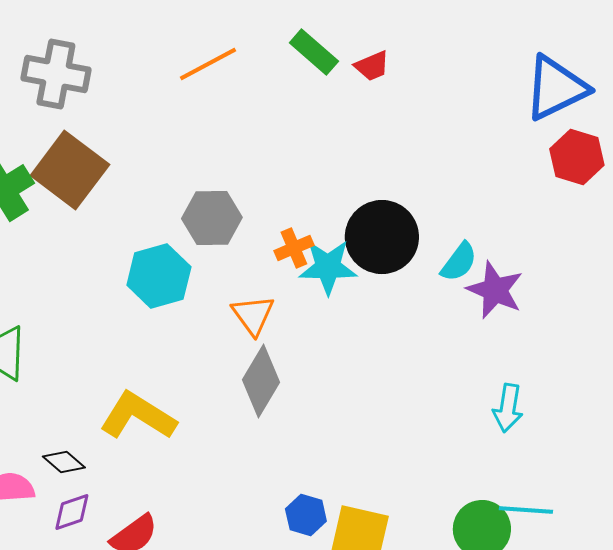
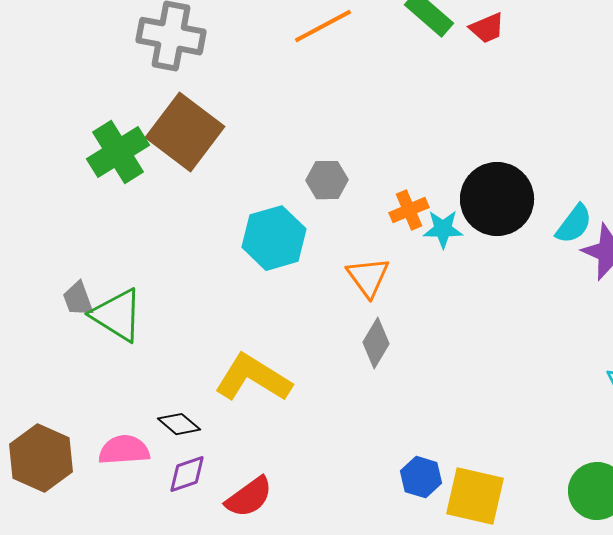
gray hexagon: (212, 218) -> (327, 180), size x0.7
cyan star: (328, 267) -> (443, 229), size x0.7
gray diamond: (261, 381) -> (376, 343), size x0.7

